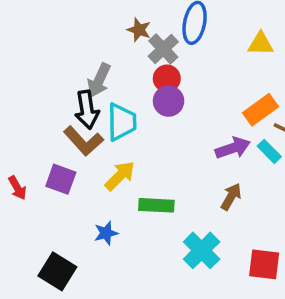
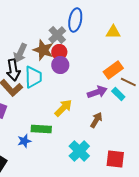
brown star: (139, 30) -> (43, 50), moved, size x1.5
yellow arrow: (120, 176) -> (63, 108), moved
green rectangle: (156, 205) -> (41, 129), moved

